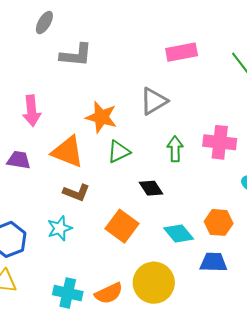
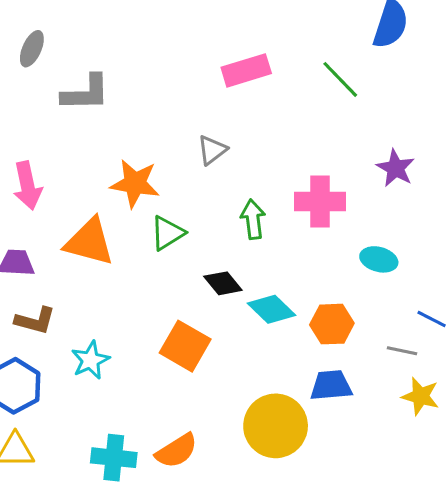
gray triangle: (154, 101) -> (212, 150), size x0.7
brown L-shape: (76, 192) -> (35, 321), moved
cyan diamond: (179, 233) -> (271, 309), moved
yellow circle: (154, 283) -> (276, 426), moved

